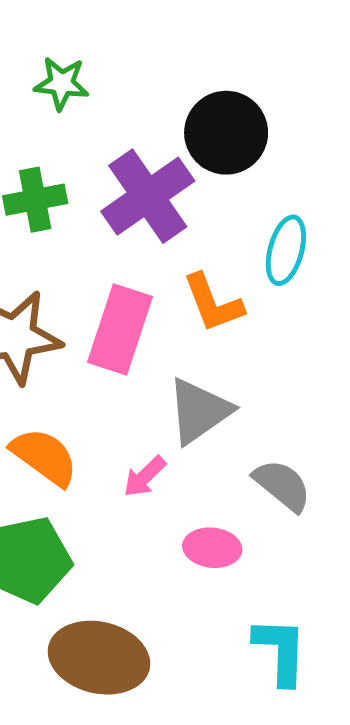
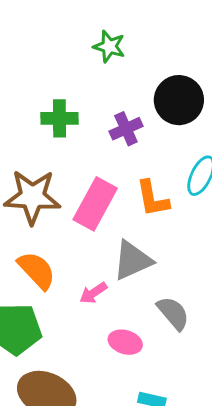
green star: (62, 83) -> (109, 46), moved
purple cross: (148, 196) -> (126, 129), size x0.6

